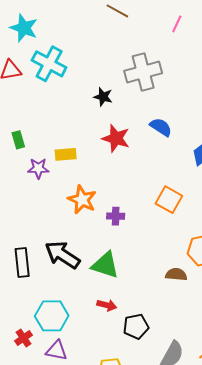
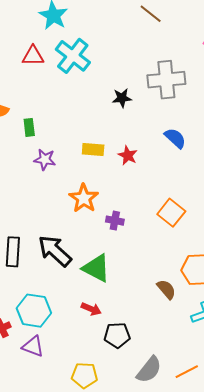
black star: (103, 97) -> (122, 98), turned -30
red star: (116, 138) -> (128, 155), moved, size x0.7
yellow rectangle: (66, 154) -> (93, 149), moved
brown semicircle: (176, 274) -> (166, 289), turned 35

